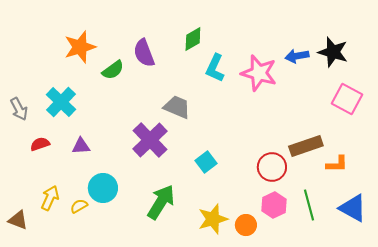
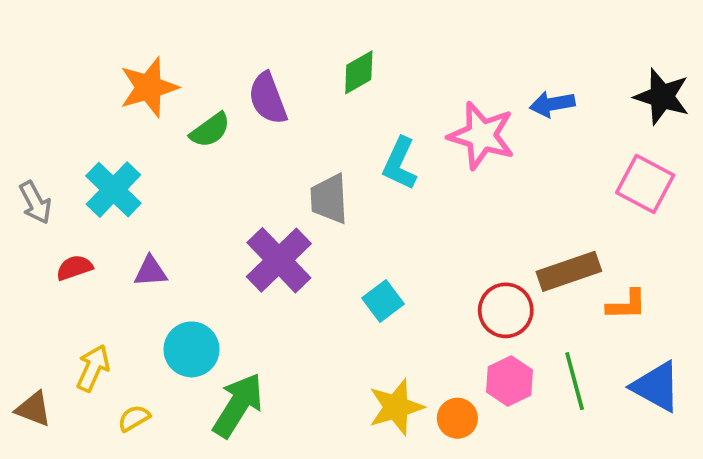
black star: (333, 52) -> (662, 97), moved
cyan L-shape: (215, 68) -> (400, 163), moved
gray trapezoid: (177, 107) -> (329, 199), turned -116
green arrow: (161, 202) -> (238, 405), moved
yellow semicircle: (79, 206) -> (134, 418), moved

